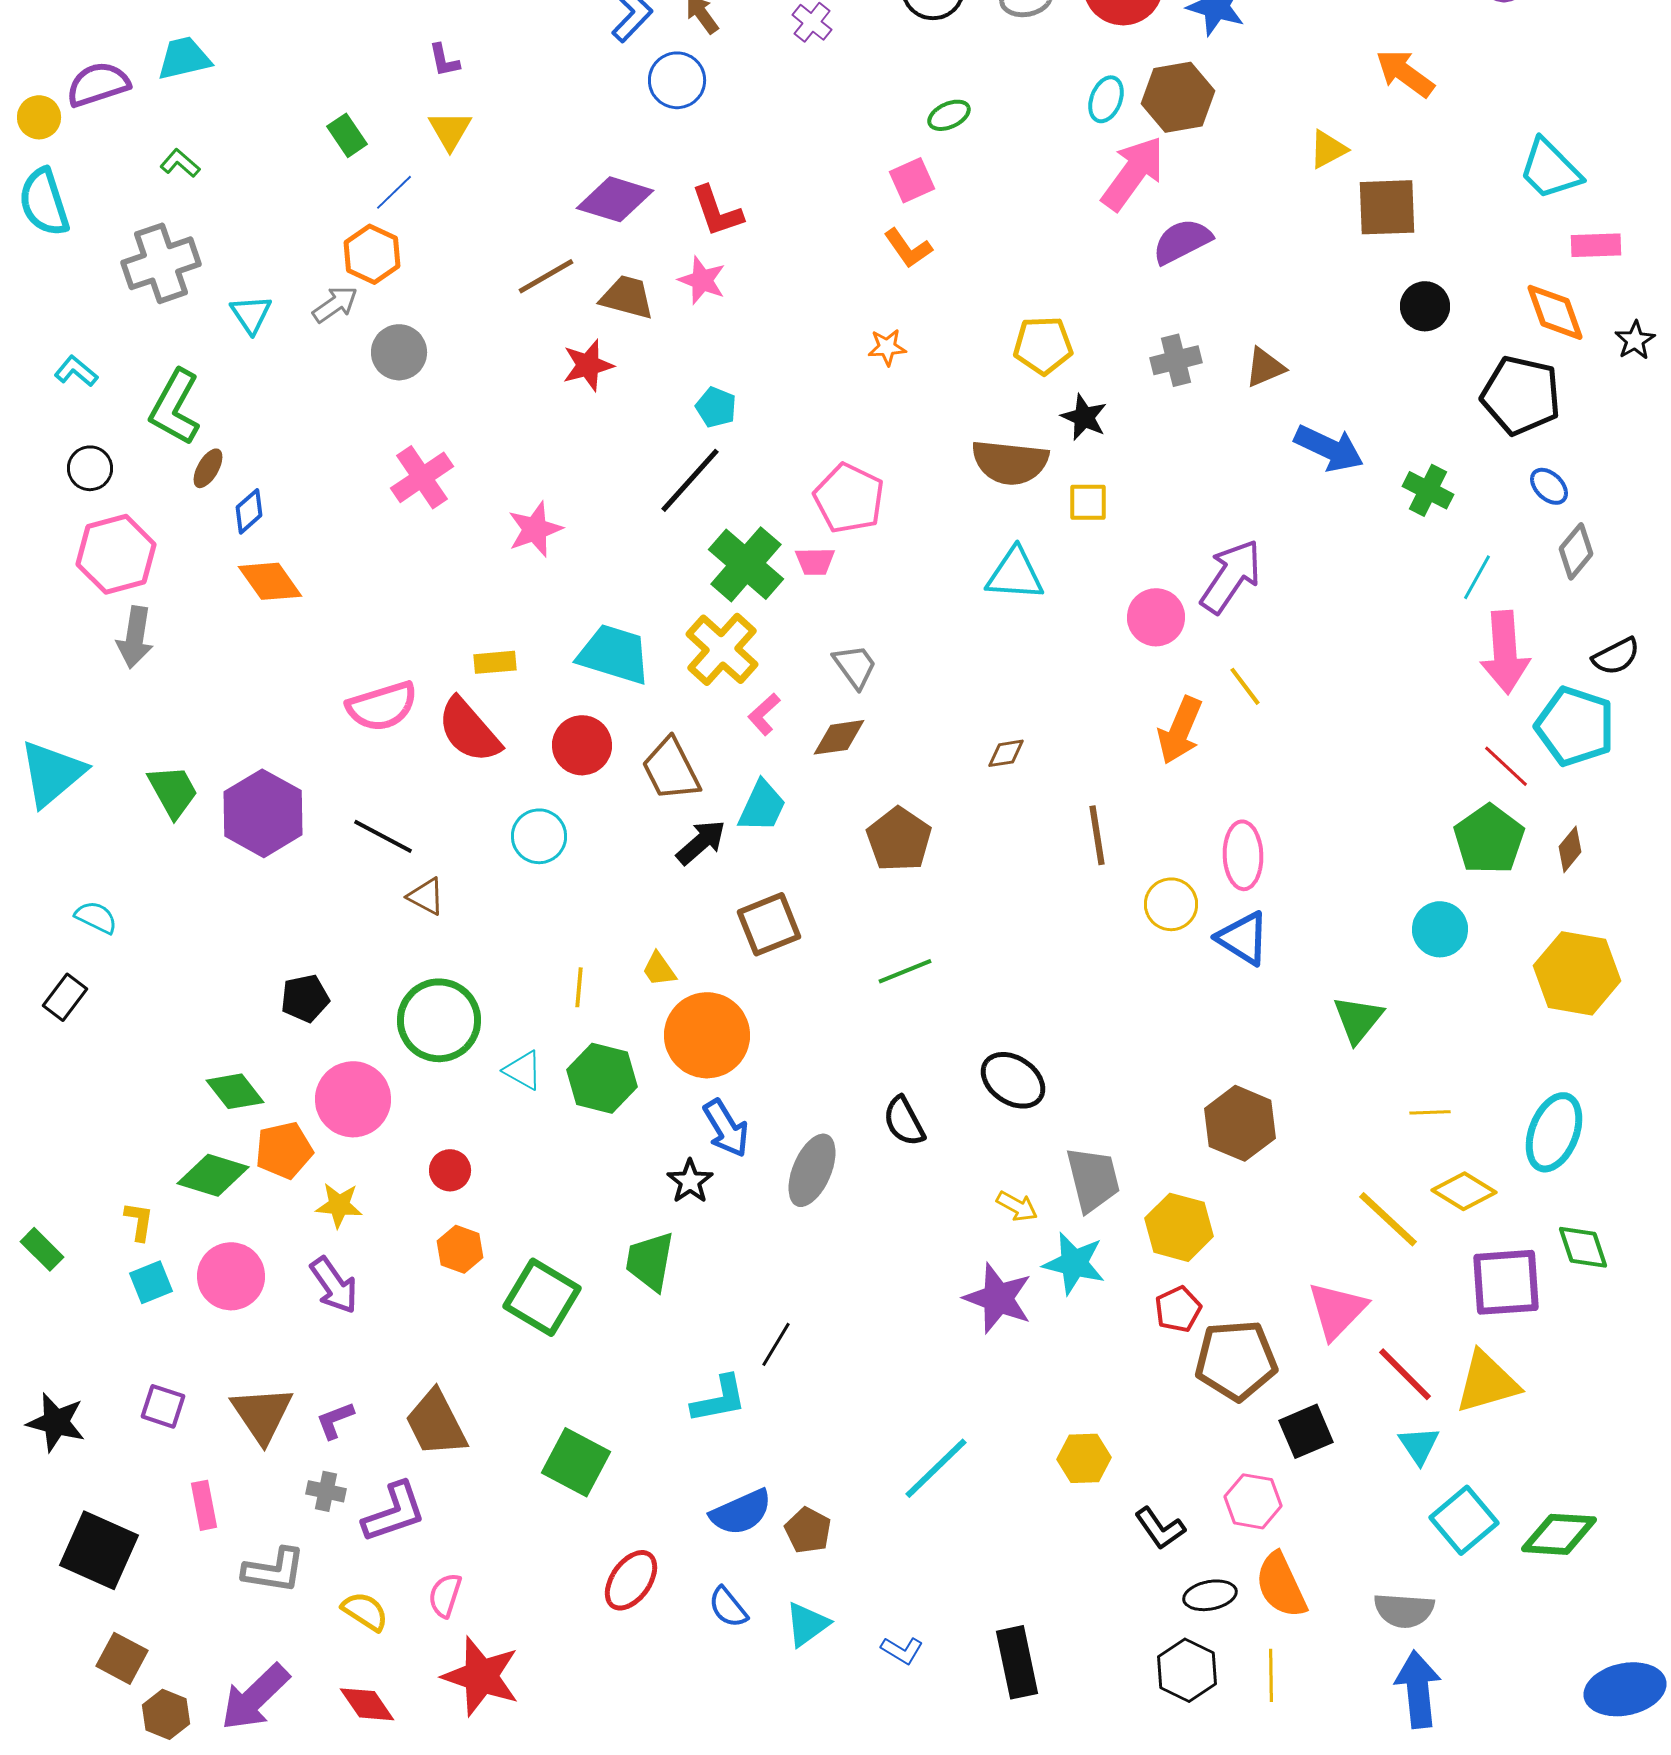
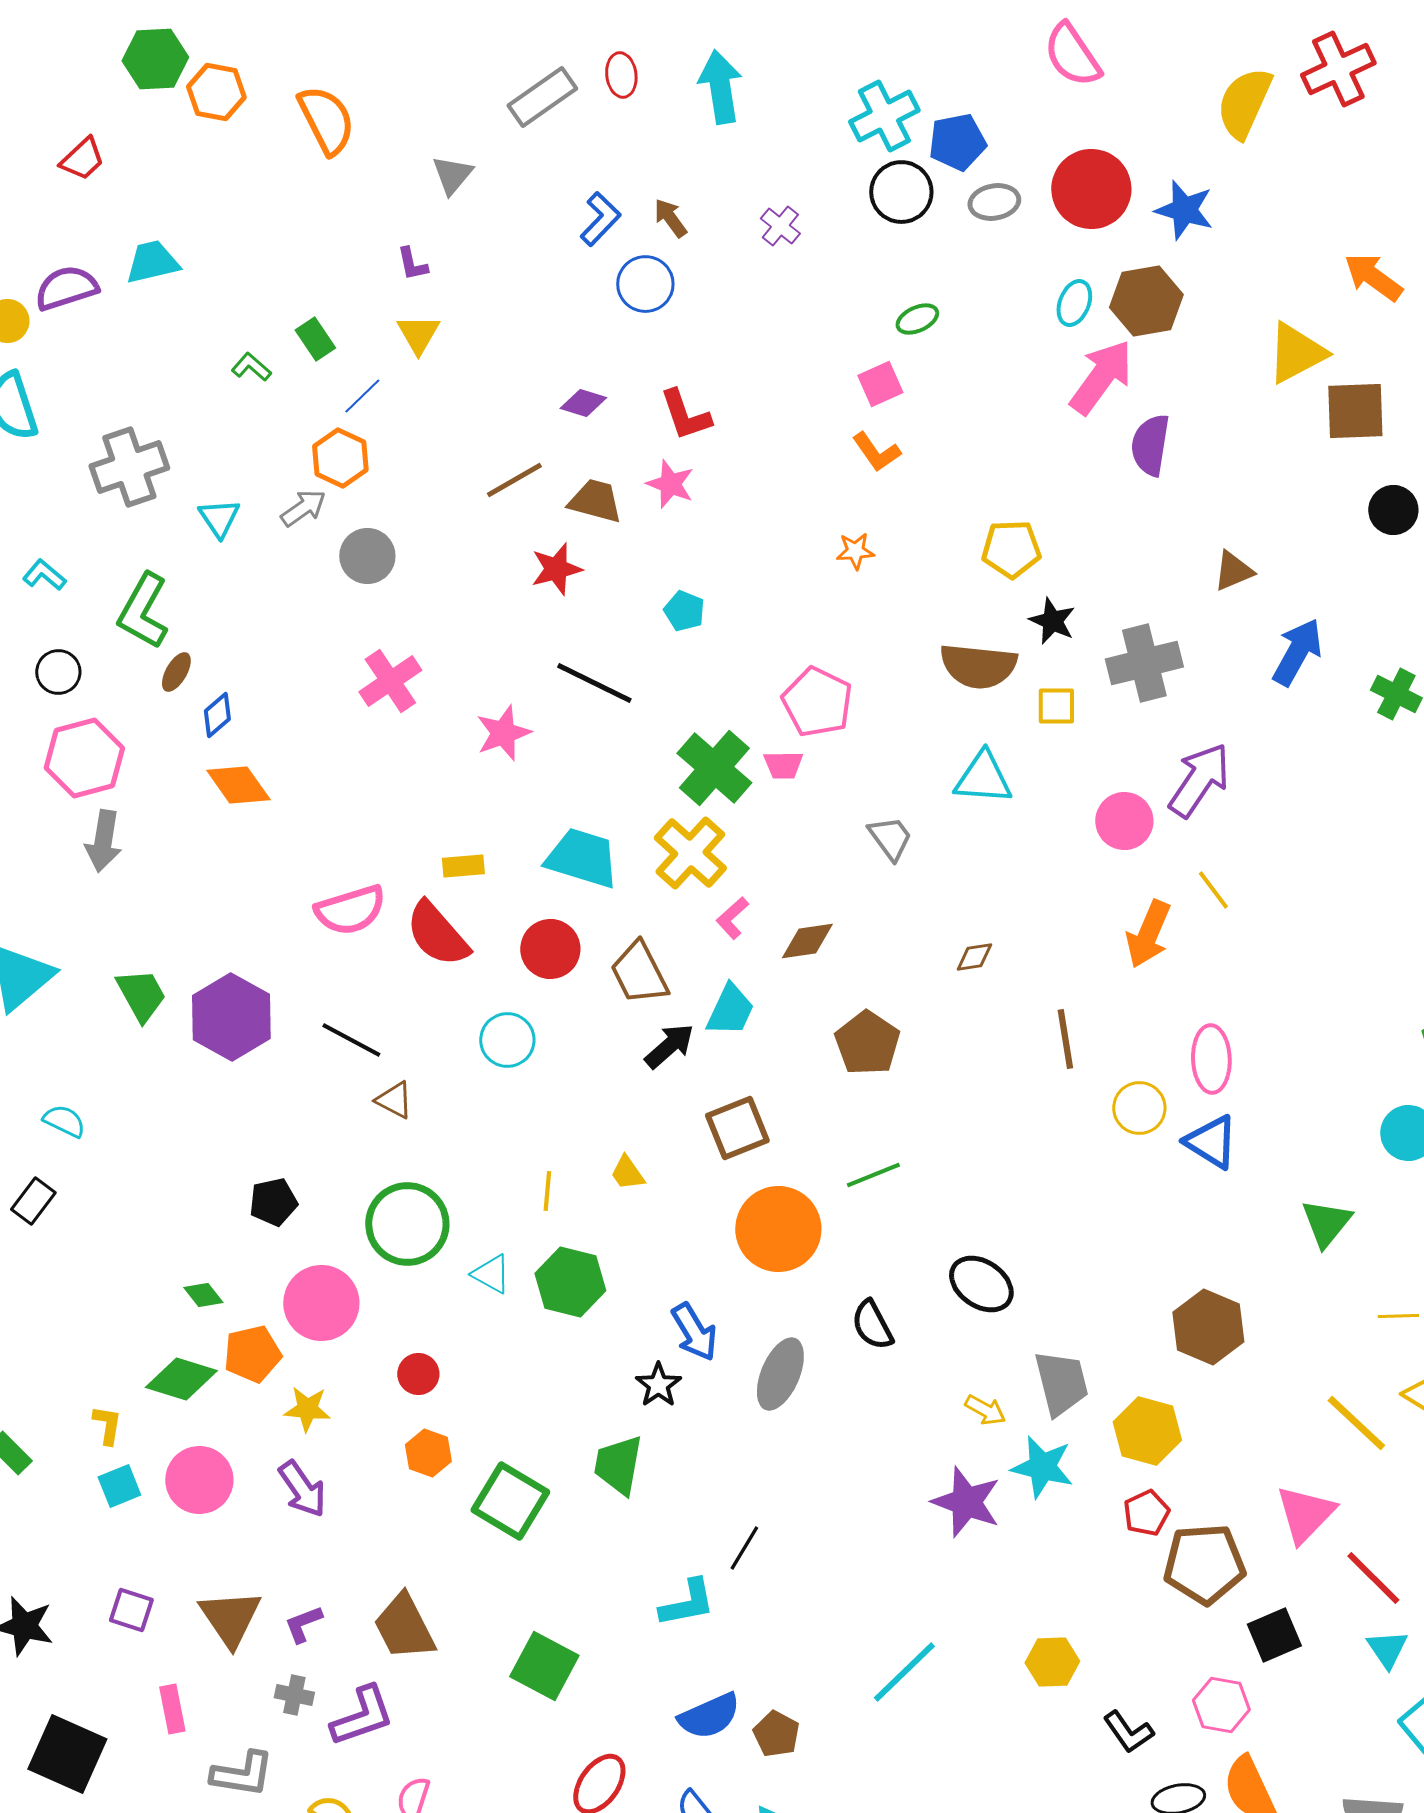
yellow triangle: (1328, 149) -> (1296, 353), size x1.6
green L-shape: (180, 163) -> (251, 367), moved
purple diamond: (615, 199) -> (583, 403), size x0.6
purple semicircle: (1182, 241) -> (1150, 445), turned -54
gray cross: (1176, 360) -> (1144, 663), moved, size x1.5
blue arrow: (1329, 448) -> (1297, 652), turned -86
black line: (690, 480) -> (594, 683), moved, turned 74
gray trapezoid: (855, 666) -> (890, 838), moved
orange circle: (707, 1035) -> (778, 1229), moved
green diamond: (235, 1091) -> (203, 1295), size x0.7

